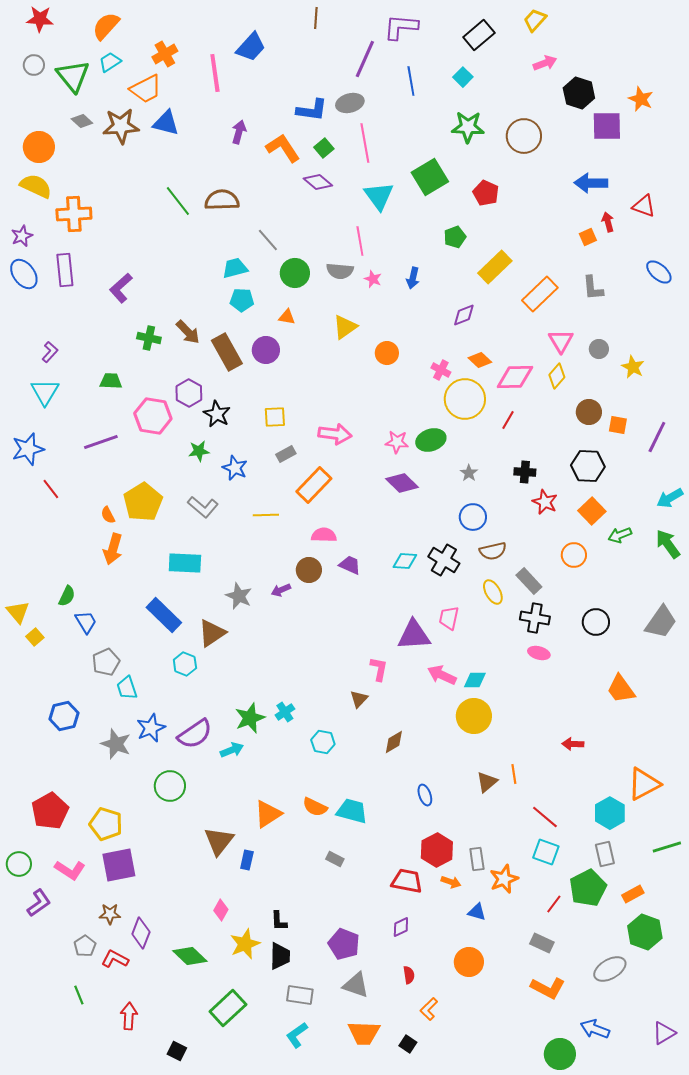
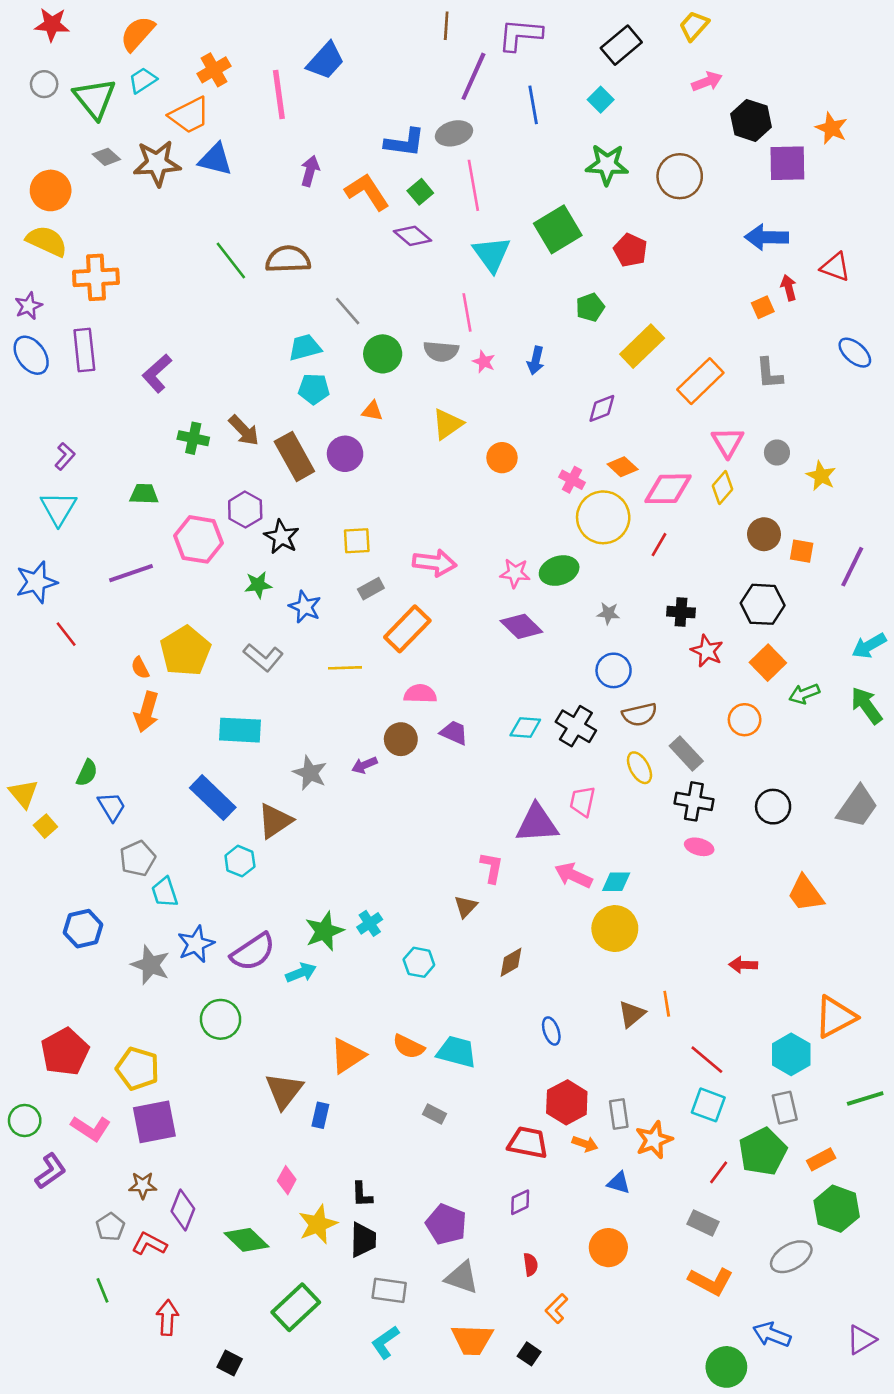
brown line: (316, 18) -> (446, 26), moved
gray star: (469, 473) -> (608, 613), turned -30

